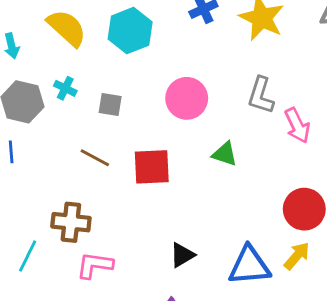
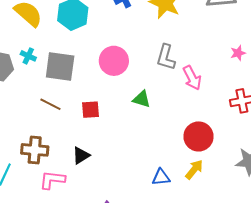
gray square: (110, 104) -> (60, 67), size x1.8
red square: (152, 167) -> (91, 110), size x0.7
black triangle: (182, 255) -> (81, 155), moved
blue triangle: (249, 266) -> (161, 177), size x0.6

